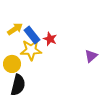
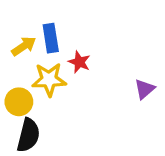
blue rectangle: (32, 35) -> (51, 38), moved, turned 30

